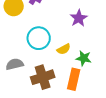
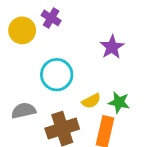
yellow semicircle: (64, 49) -> (91, 101), moved

